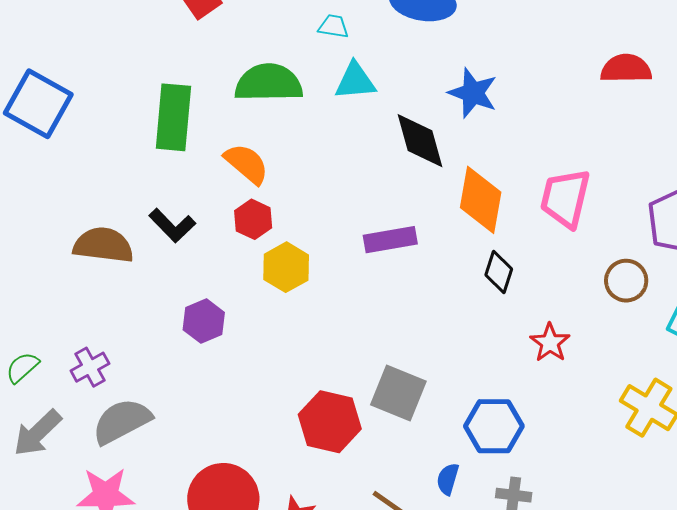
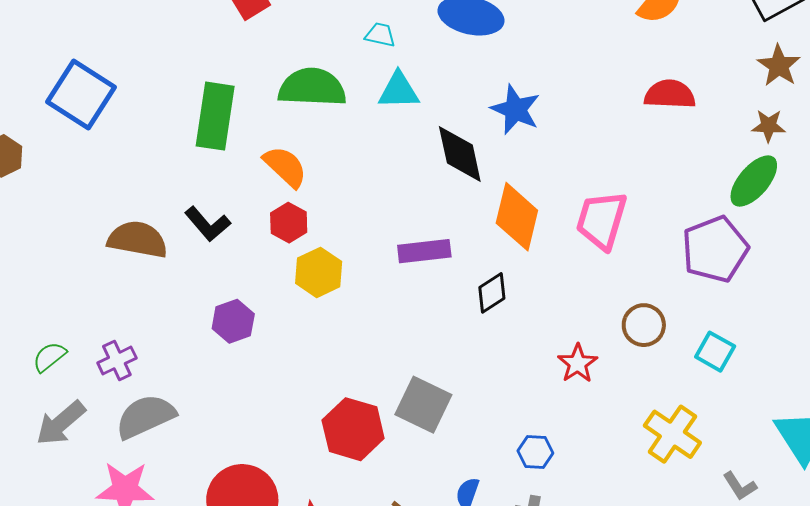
black diamond: (499, 272) -> (492, 293), moved, turned 36
brown circle: (626, 281) -> (644, 325), moved
blue hexagon: (494, 426) -> (535, 452), moved, size x0.6

